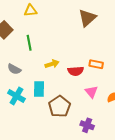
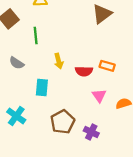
yellow arrow: (52, 64) -> (59, 61), turned 88
cyan cross: (16, 96) -> (16, 116), moved
brown pentagon: (59, 106) -> (63, 122), moved

